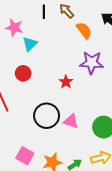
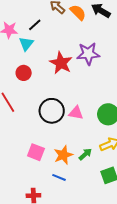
black line: (44, 12) -> (35, 25), moved, turned 56
orange semicircle: (84, 30) -> (78, 12), moved
red star: (66, 82) -> (61, 63), moved, size x1.6

